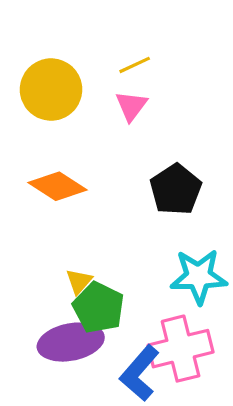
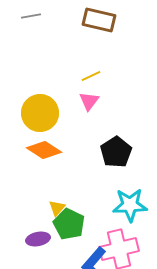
yellow circle: (51, 90) -> (40, 113), moved
purple ellipse: (71, 342) -> (38, 239), moved, size x0.6

